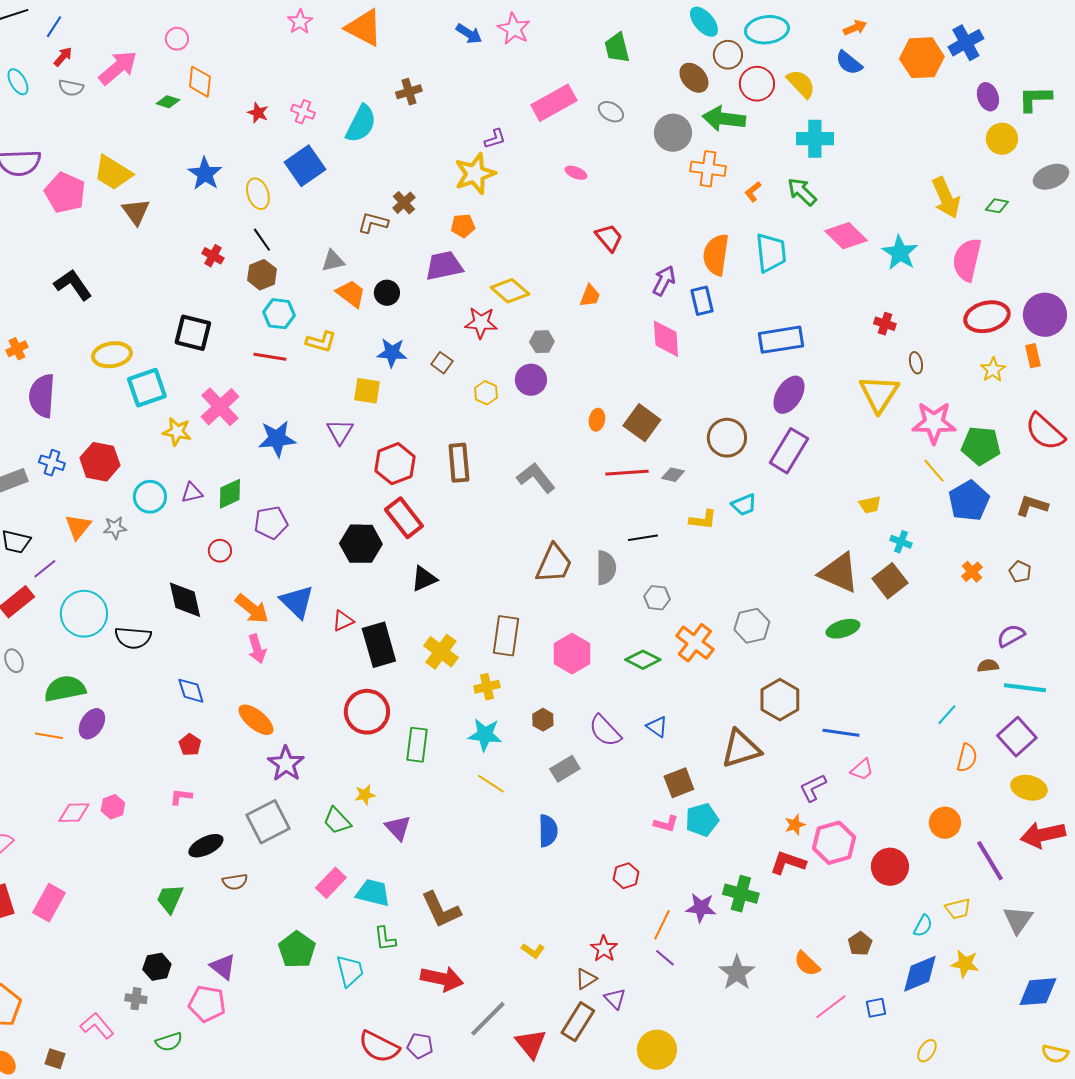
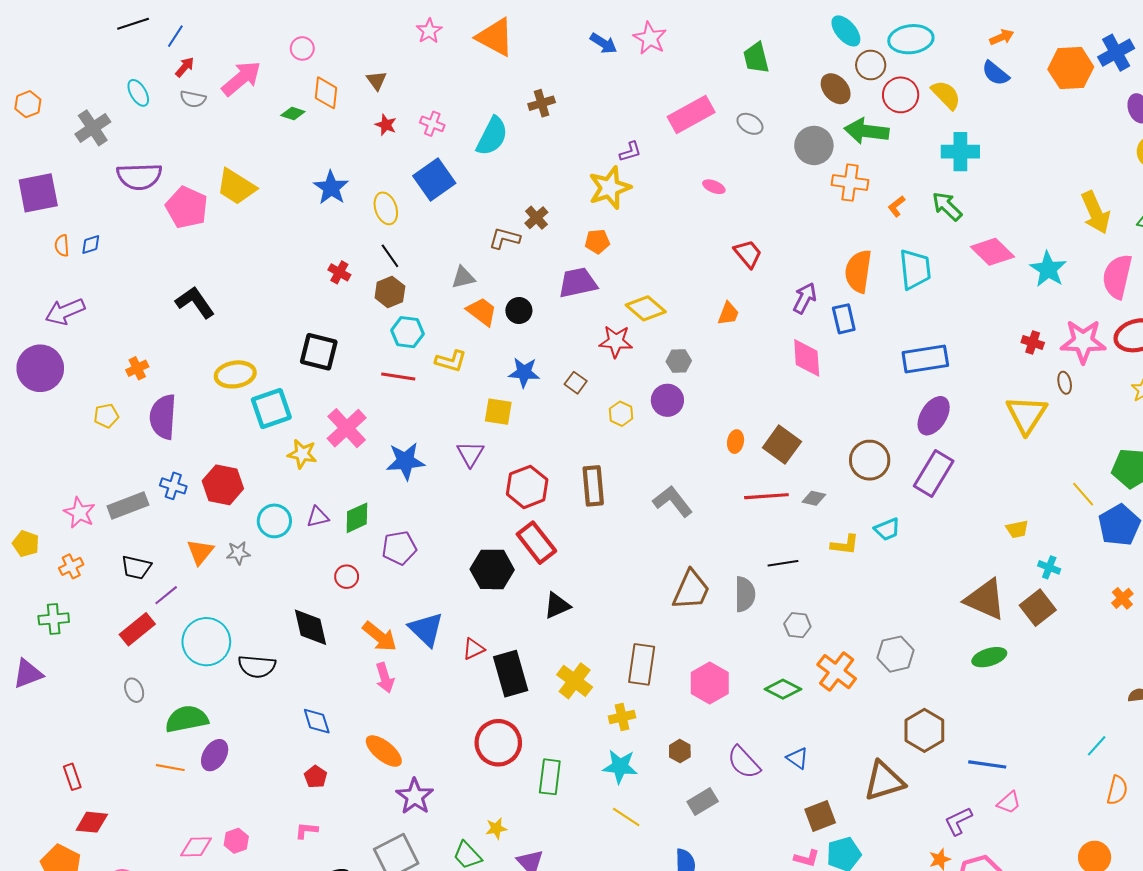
brown triangle: (136, 212) -> (377, 80), moved, size x0.7
pink star: (934, 423) -> (1083, 341), moved

